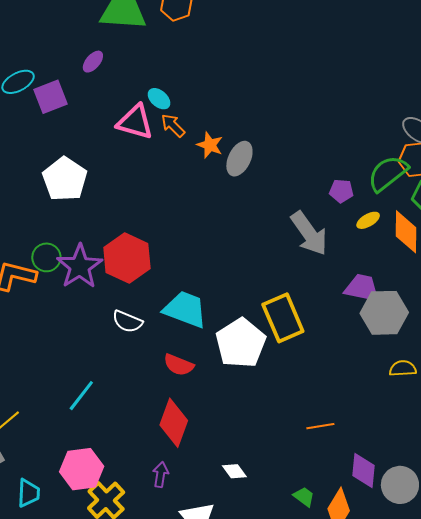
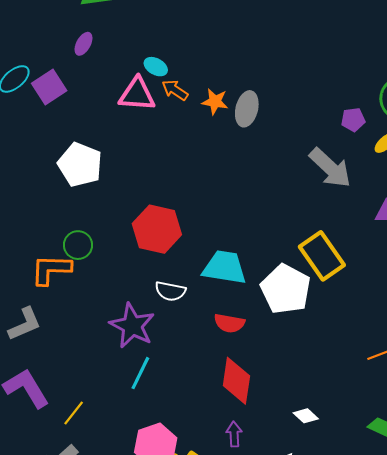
purple star: (80, 266) -> (132, 326), moved

